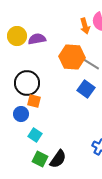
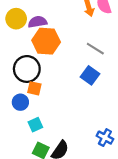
orange hexagon: (72, 57) -> (46, 41), moved
cyan square: (35, 135) -> (35, 125), turned 32

